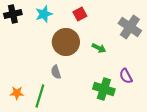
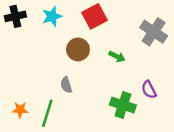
red square: (80, 14) -> (95, 16), size x1.5
brown circle: (66, 42) -> (78, 49), size x0.7

